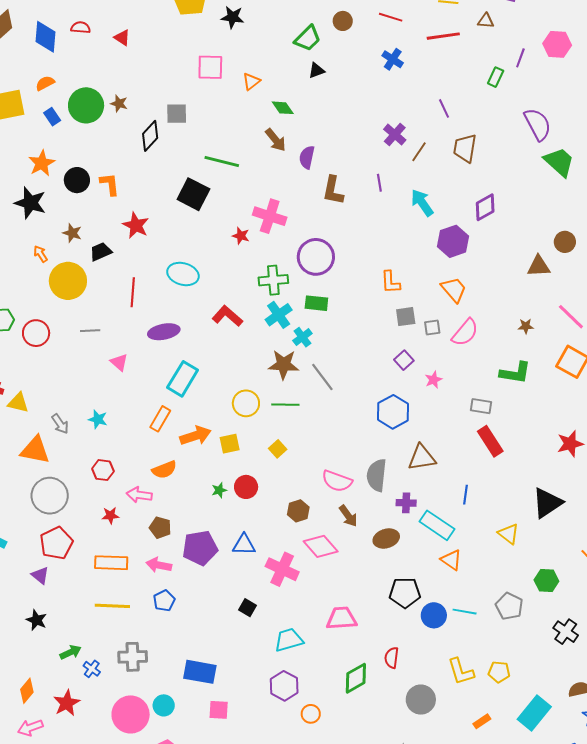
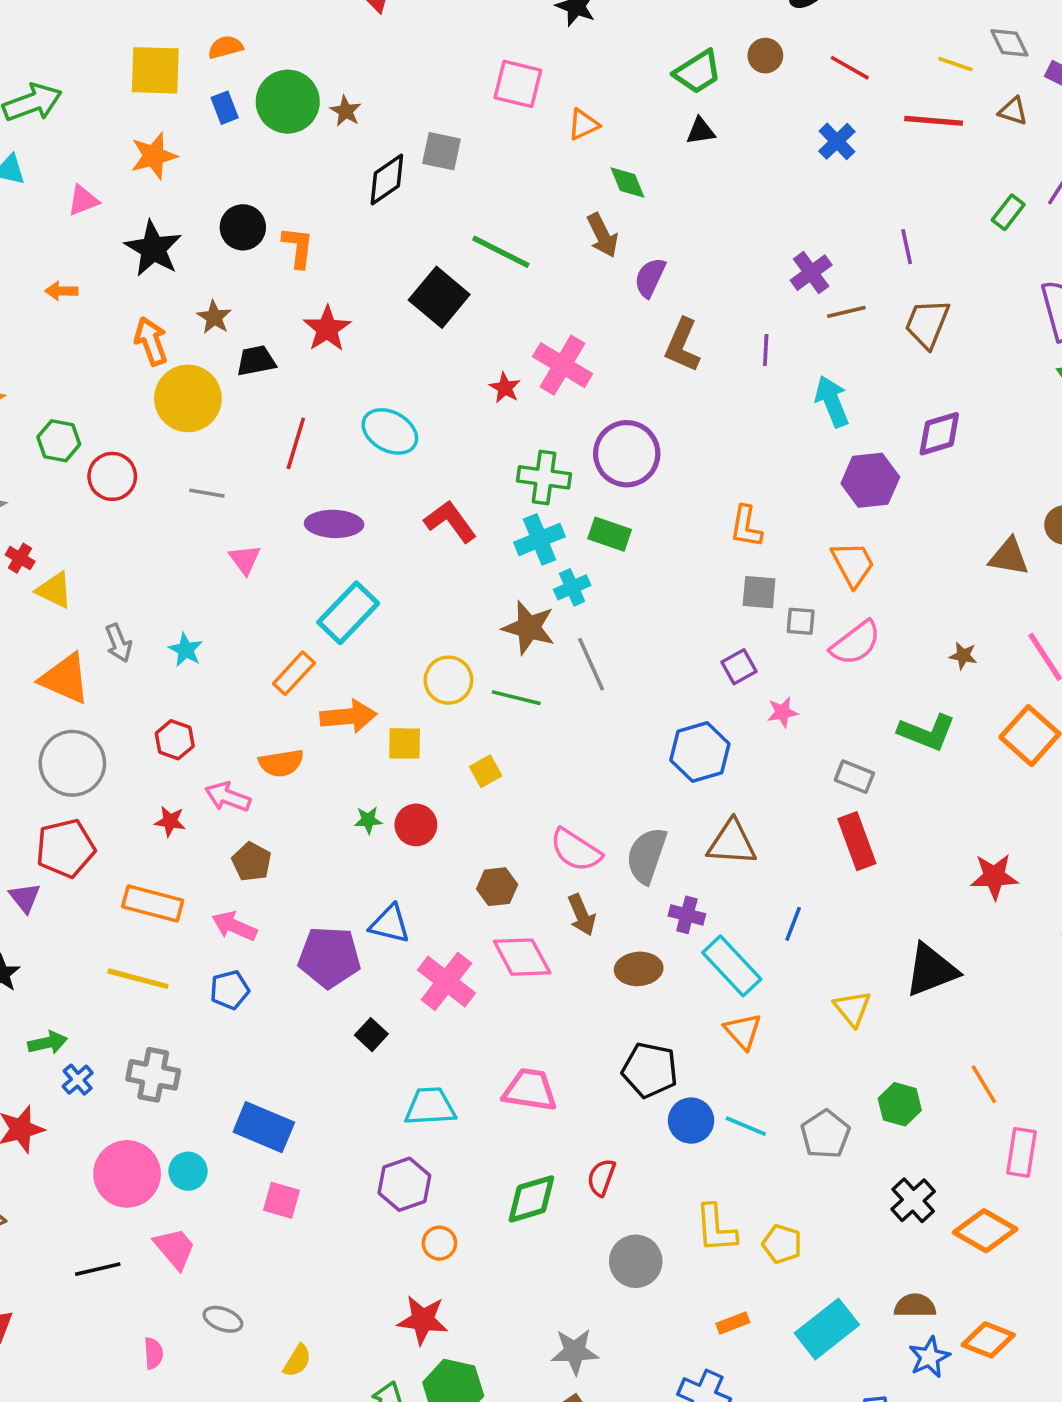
brown line: (419, 152) -> (846, 312), turned 30
orange star: (42, 163) -> (154, 156), moved
orange arrow: (41, 254) -> (151, 341), size x1.5
purple pentagon: (200, 548) -> (329, 957), moved

